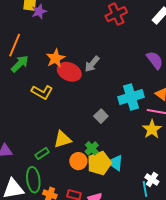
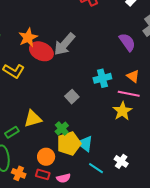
gray arrow: (92, 64) -> (64, 44), size x1.4
cyan cross: (131, 97) -> (102, 78), size x0.7
orange circle: (78, 161) -> (46, 157), moved
cyan line: (145, 189) -> (96, 168), moved, turned -49

